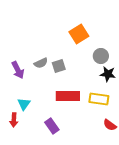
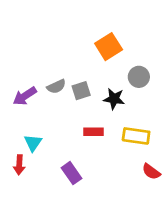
purple arrow: (18, 70) -> (25, 96), turned 84
black star: (108, 74) -> (114, 99), moved
red rectangle: (68, 96) -> (93, 132), size x0.6

